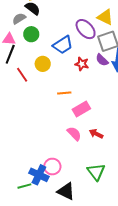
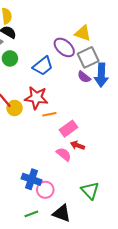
yellow circle: (43, 64) -> (15, 108), moved
red star: (82, 64) -> (36, 98), moved, size x1.6
red arrow: (96, 134) -> (77, 145), moved
blue cross: (39, 175) -> (31, 179), moved
green line: (24, 186) -> (31, 214), moved

